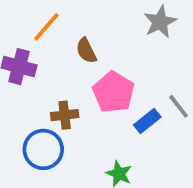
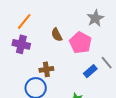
orange line: (46, 27) -> (24, 21), moved
pink pentagon: (113, 92) -> (80, 43), moved

